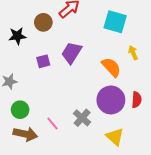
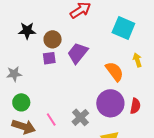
brown circle: (43, 22) -> (53, 39), moved

